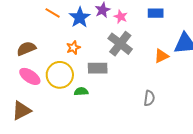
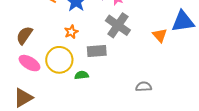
brown semicircle: (26, 49) -> (24, 35), turned -30
orange triangle: (161, 56) -> (160, 35), turned -42
gray semicircle: (149, 98) -> (144, 87), moved, turned -98

